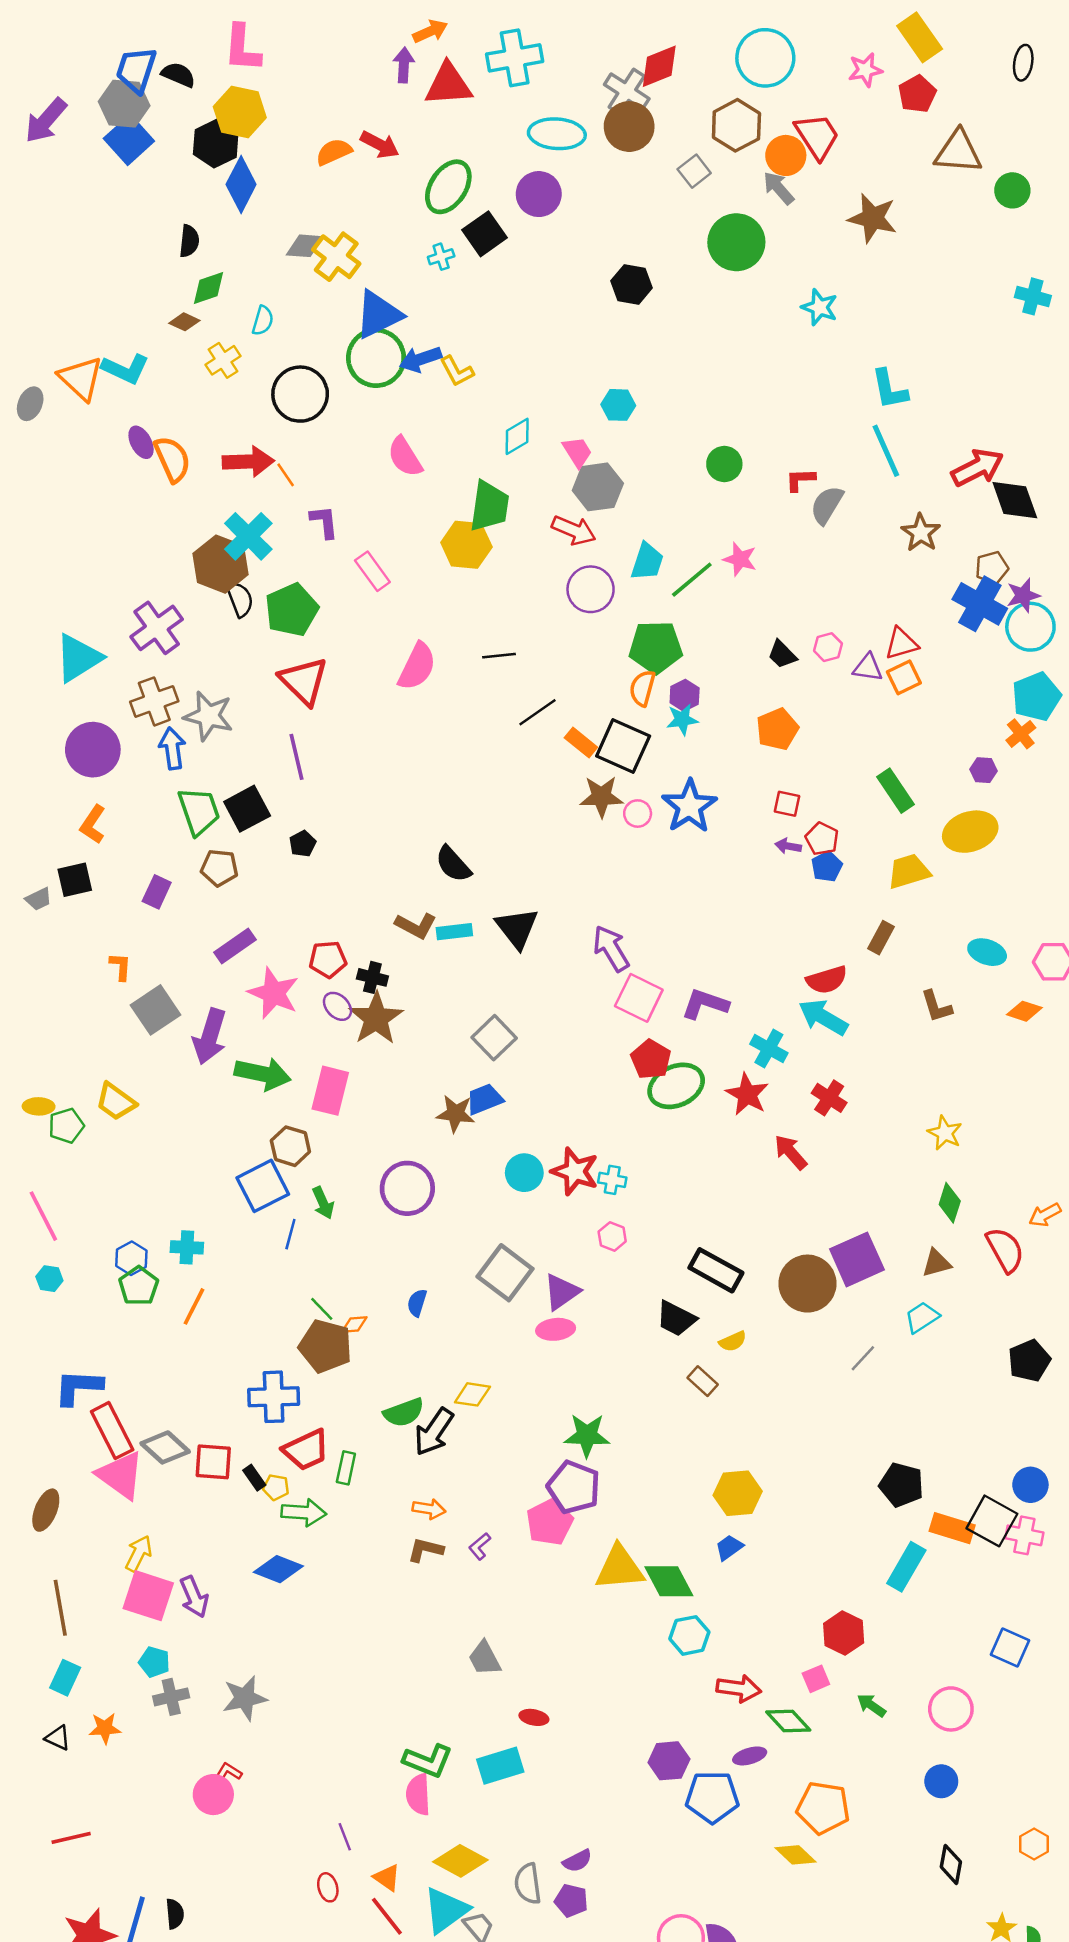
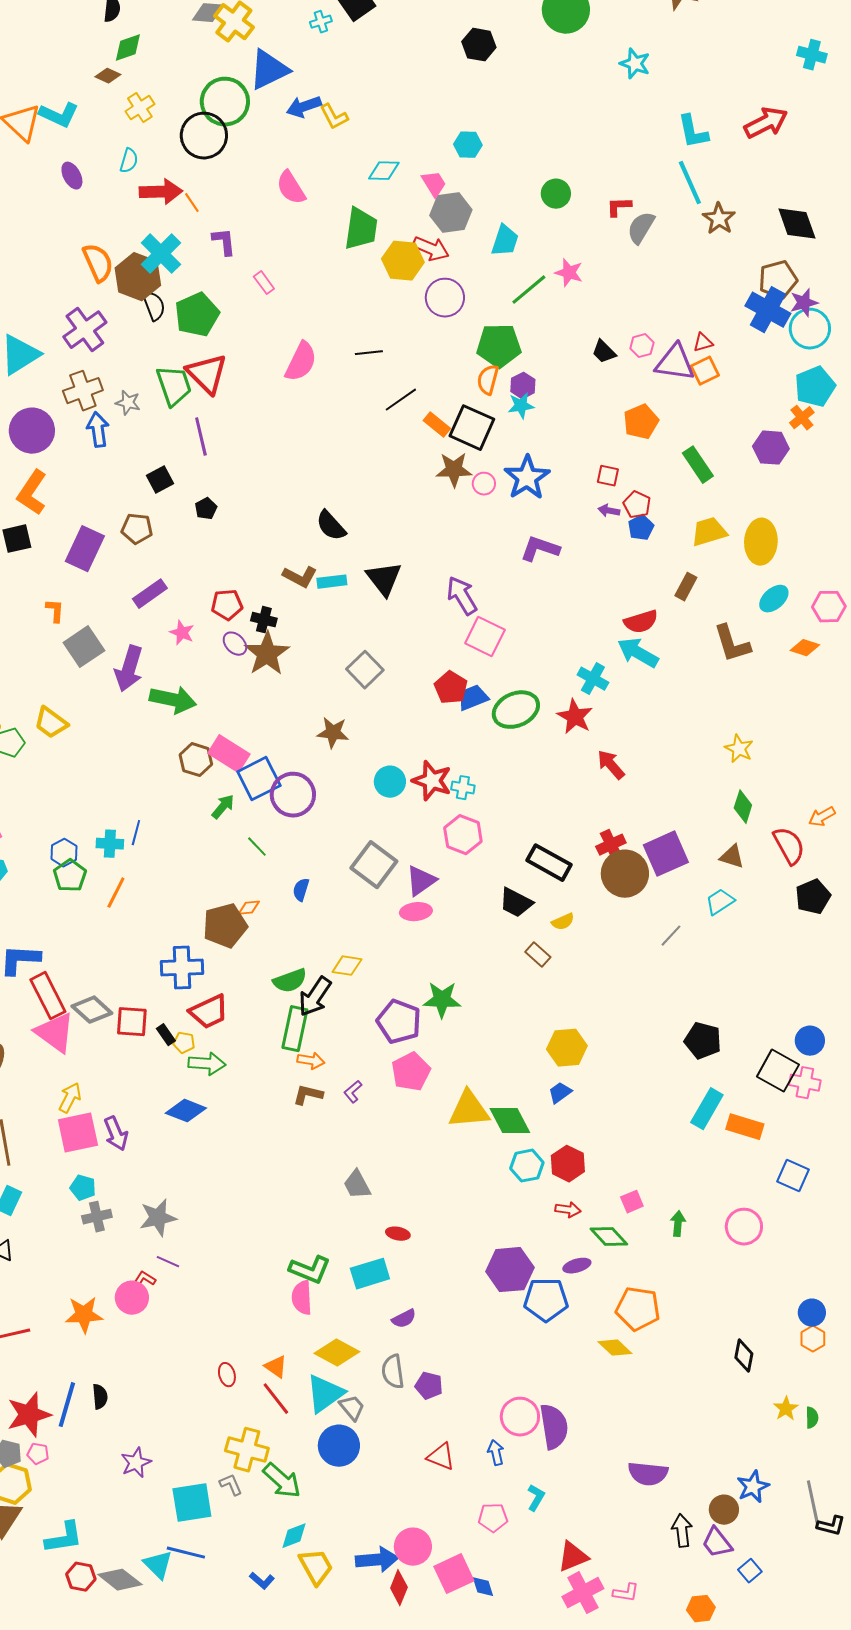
cyan semicircle: (263, 321) -> (129, 161), moved
green circle: (376, 358) -> (225, 102), moved
cyan diamond: (517, 436) -> (384, 171), turned 32
orange semicircle: (172, 459) -> (98, 263), moved
red arrow: (977, 468) -> (766, 123), moved
brown star: (921, 533) -> (719, 219), moved
yellow hexagon: (466, 545) -> (403, 261), moved
cyan trapezoid: (647, 562) -> (505, 241), moved
brown pentagon: (992, 568) -> (778, 280), size x1.4
pink rectangle: (372, 571) -> (264, 283), size x0.7
red triangle: (901, 644) -> (703, 343), size x0.7
purple triangle: (868, 668) -> (675, 363), size x1.6
gray star: (209, 716) -> (128, 403), size x0.6
orange pentagon: (777, 729) -> (641, 422), moved
purple hexagon: (983, 770) -> (771, 448), size x1.6
black square: (247, 809) -> (160, 480), size x0.7
green trapezoid: (199, 811) -> (174, 386), moved
orange L-shape: (93, 824) -> (32, 493), size x1.4
yellow ellipse: (970, 832) -> (761, 542), moved, turned -69
purple rectangle: (157, 892) -> (85, 549), size x1.6
cyan ellipse: (987, 952) -> (774, 599), turned -60
pink star: (274, 993) -> (182, 633), size x0.6
purple L-shape: (705, 1004) -> (540, 549), moved
brown L-shape: (936, 1006) -> (732, 644), size x1.4
red pentagon: (651, 1059) -> (451, 688), moved
pink rectangle: (330, 1091) -> (229, 754), moved, turned -72
red cross: (829, 1098) -> (611, 845), moved, turned 32
blue trapezoid: (484, 1099) -> (473, 698), moved
blue square: (263, 1186) -> (259, 779), moved
green arrow: (323, 1203) -> (223, 807), turned -116
blue line: (290, 1234) -> (136, 833), moved
pink hexagon: (612, 1237) -> (463, 835), size x1.6
brown triangle: (936, 1263) -> (732, 857), turned 32
green line: (322, 1309) -> (257, 847), moved
brown pentagon: (325, 1346) -> (225, 926), turned -30
black pentagon: (1029, 1361) -> (813, 897), moved
green rectangle: (346, 1468) -> (295, 1029), moved, size x1.6
purple pentagon: (574, 1487) -> (399, 1022), moved
orange rectangle: (952, 1528) -> (745, 1127), moved
pink square: (148, 1596) -> (78, 1133), turned -30
red hexagon: (844, 1633) -> (568, 1164), moved
red arrow: (739, 1688) -> (568, 1210), size x0.7
green arrow: (871, 1705) -> (678, 1224), turned 60
orange star: (105, 1728) -> (84, 1315), moved, size x1.4
purple hexagon: (669, 1761) -> (510, 1270), size x1.4
blue circle: (941, 1781) -> (812, 1313), moved
purple line: (345, 1837) -> (168, 1262), moved, turned -45
purple semicircle: (577, 1861) -> (404, 1319), moved

